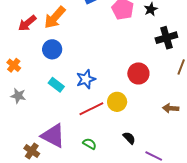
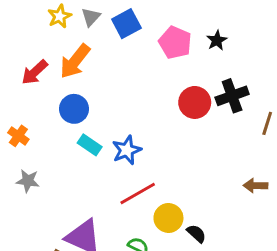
black cross: (166, 38) -> (232, 96), moved
red circle: (138, 73) -> (195, 102), moved
cyan rectangle: (56, 85) -> (90, 145), moved
yellow circle: (117, 102) -> (168, 218), moved

